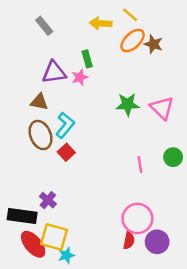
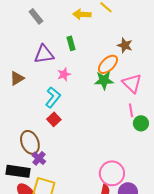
orange ellipse: (133, 41) -> (108, 64), moved
brown star: (153, 44) -> (125, 45), moved
pink star: (80, 77) -> (64, 74), moved
brown triangle: (39, 102) -> (17, 78), moved, turned -42
brown ellipse: (41, 135) -> (30, 142), moved
pink line: (140, 164) -> (131, 110), moved

